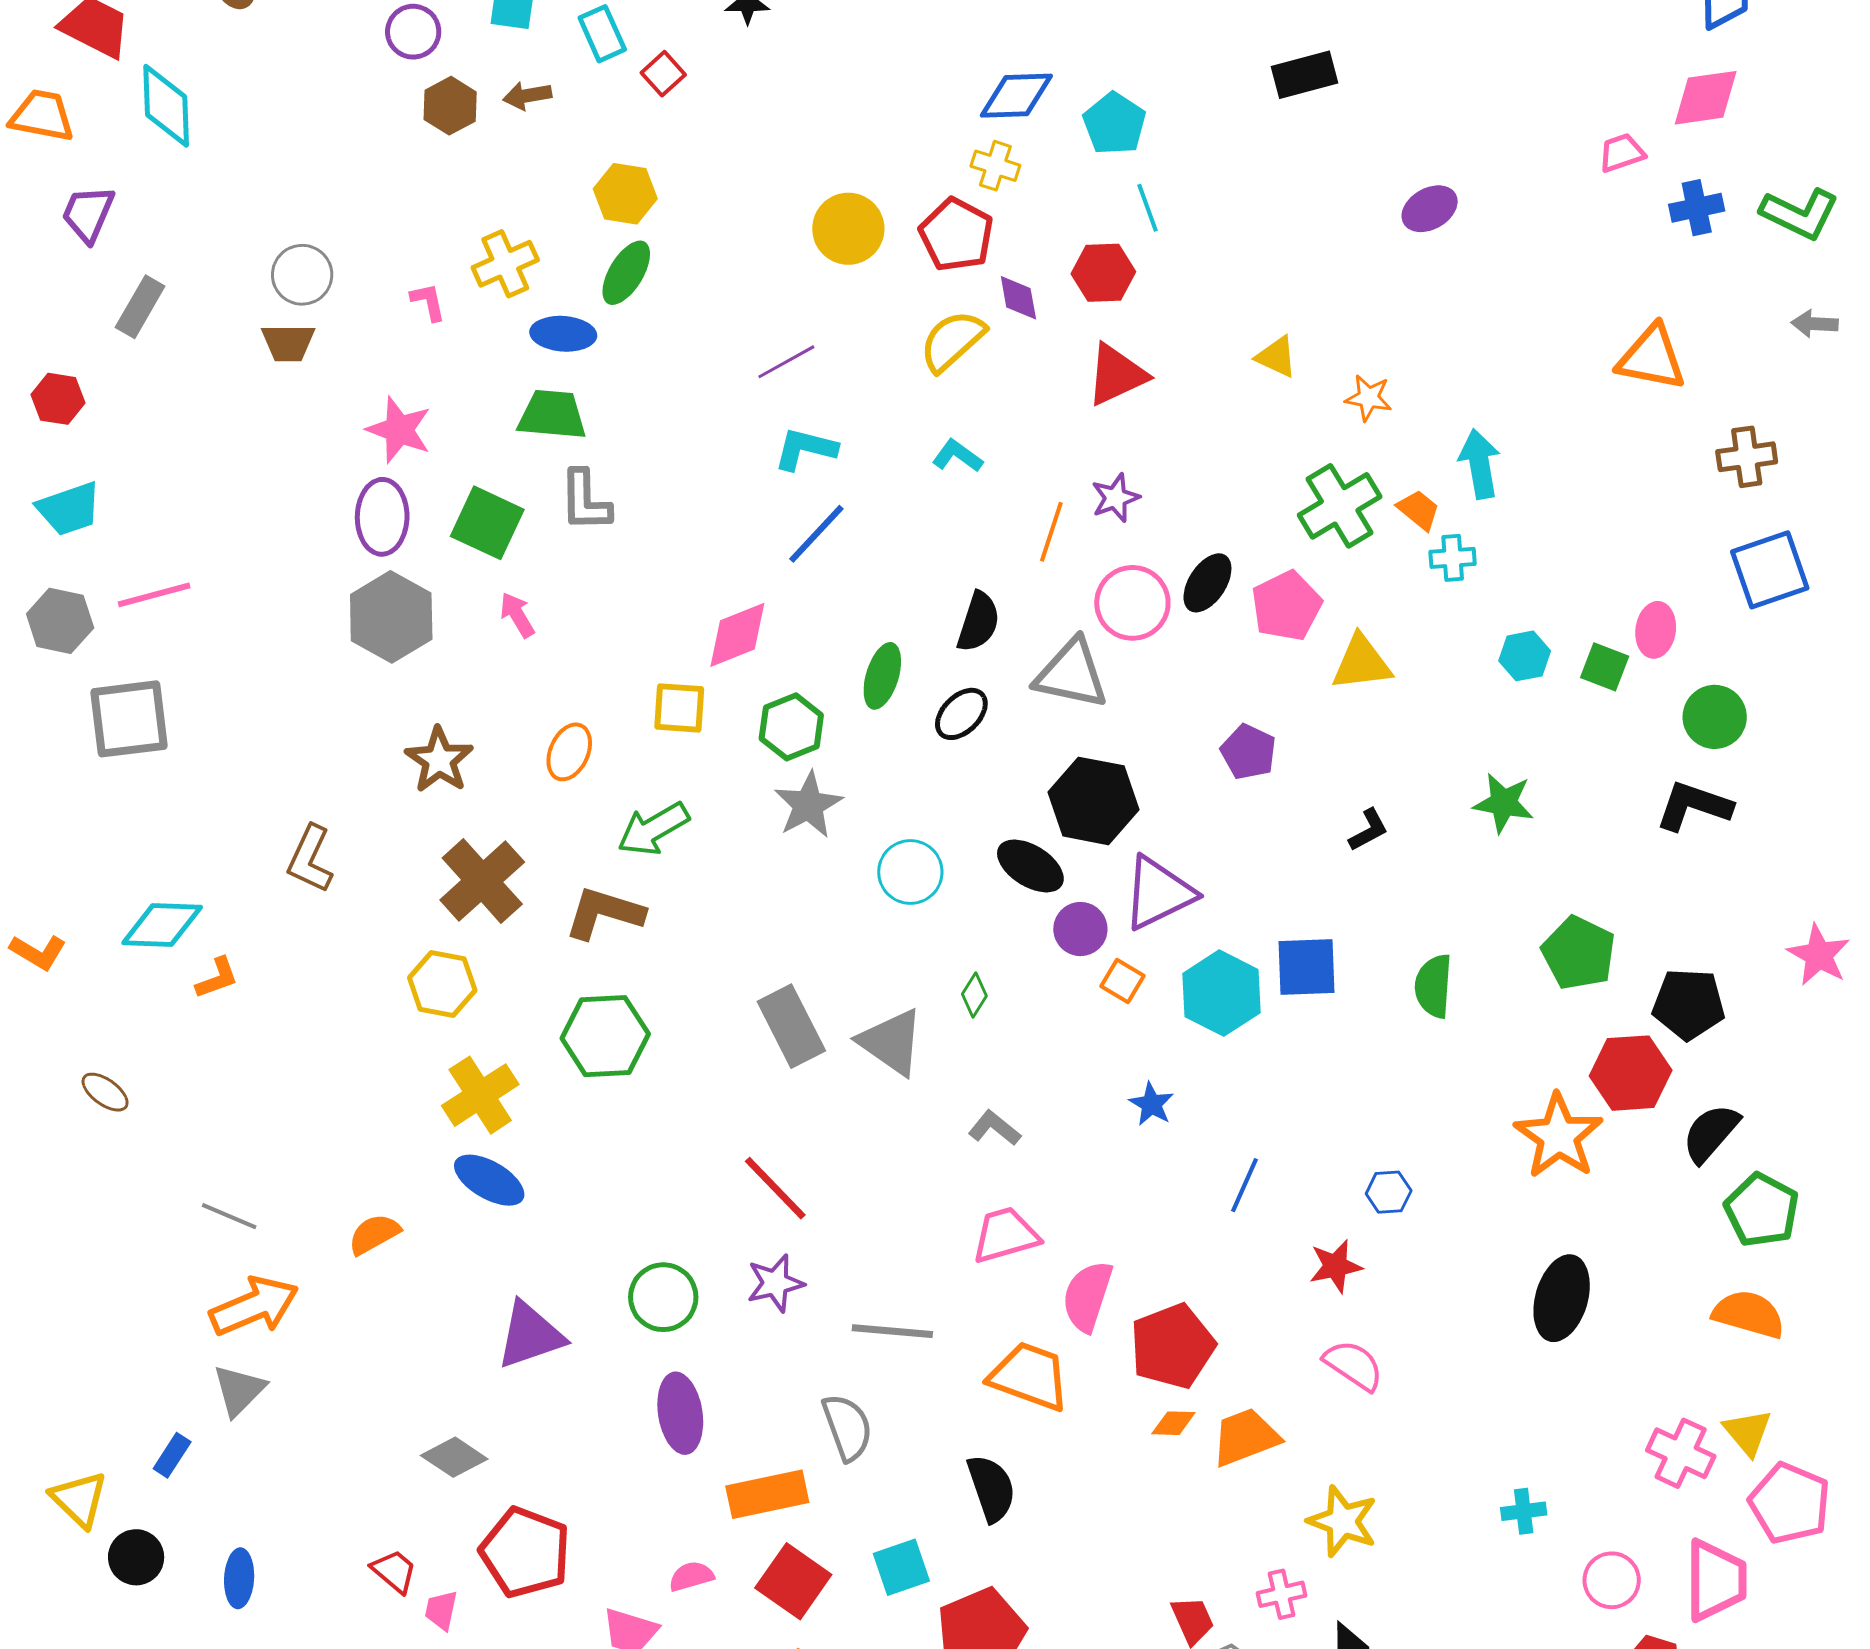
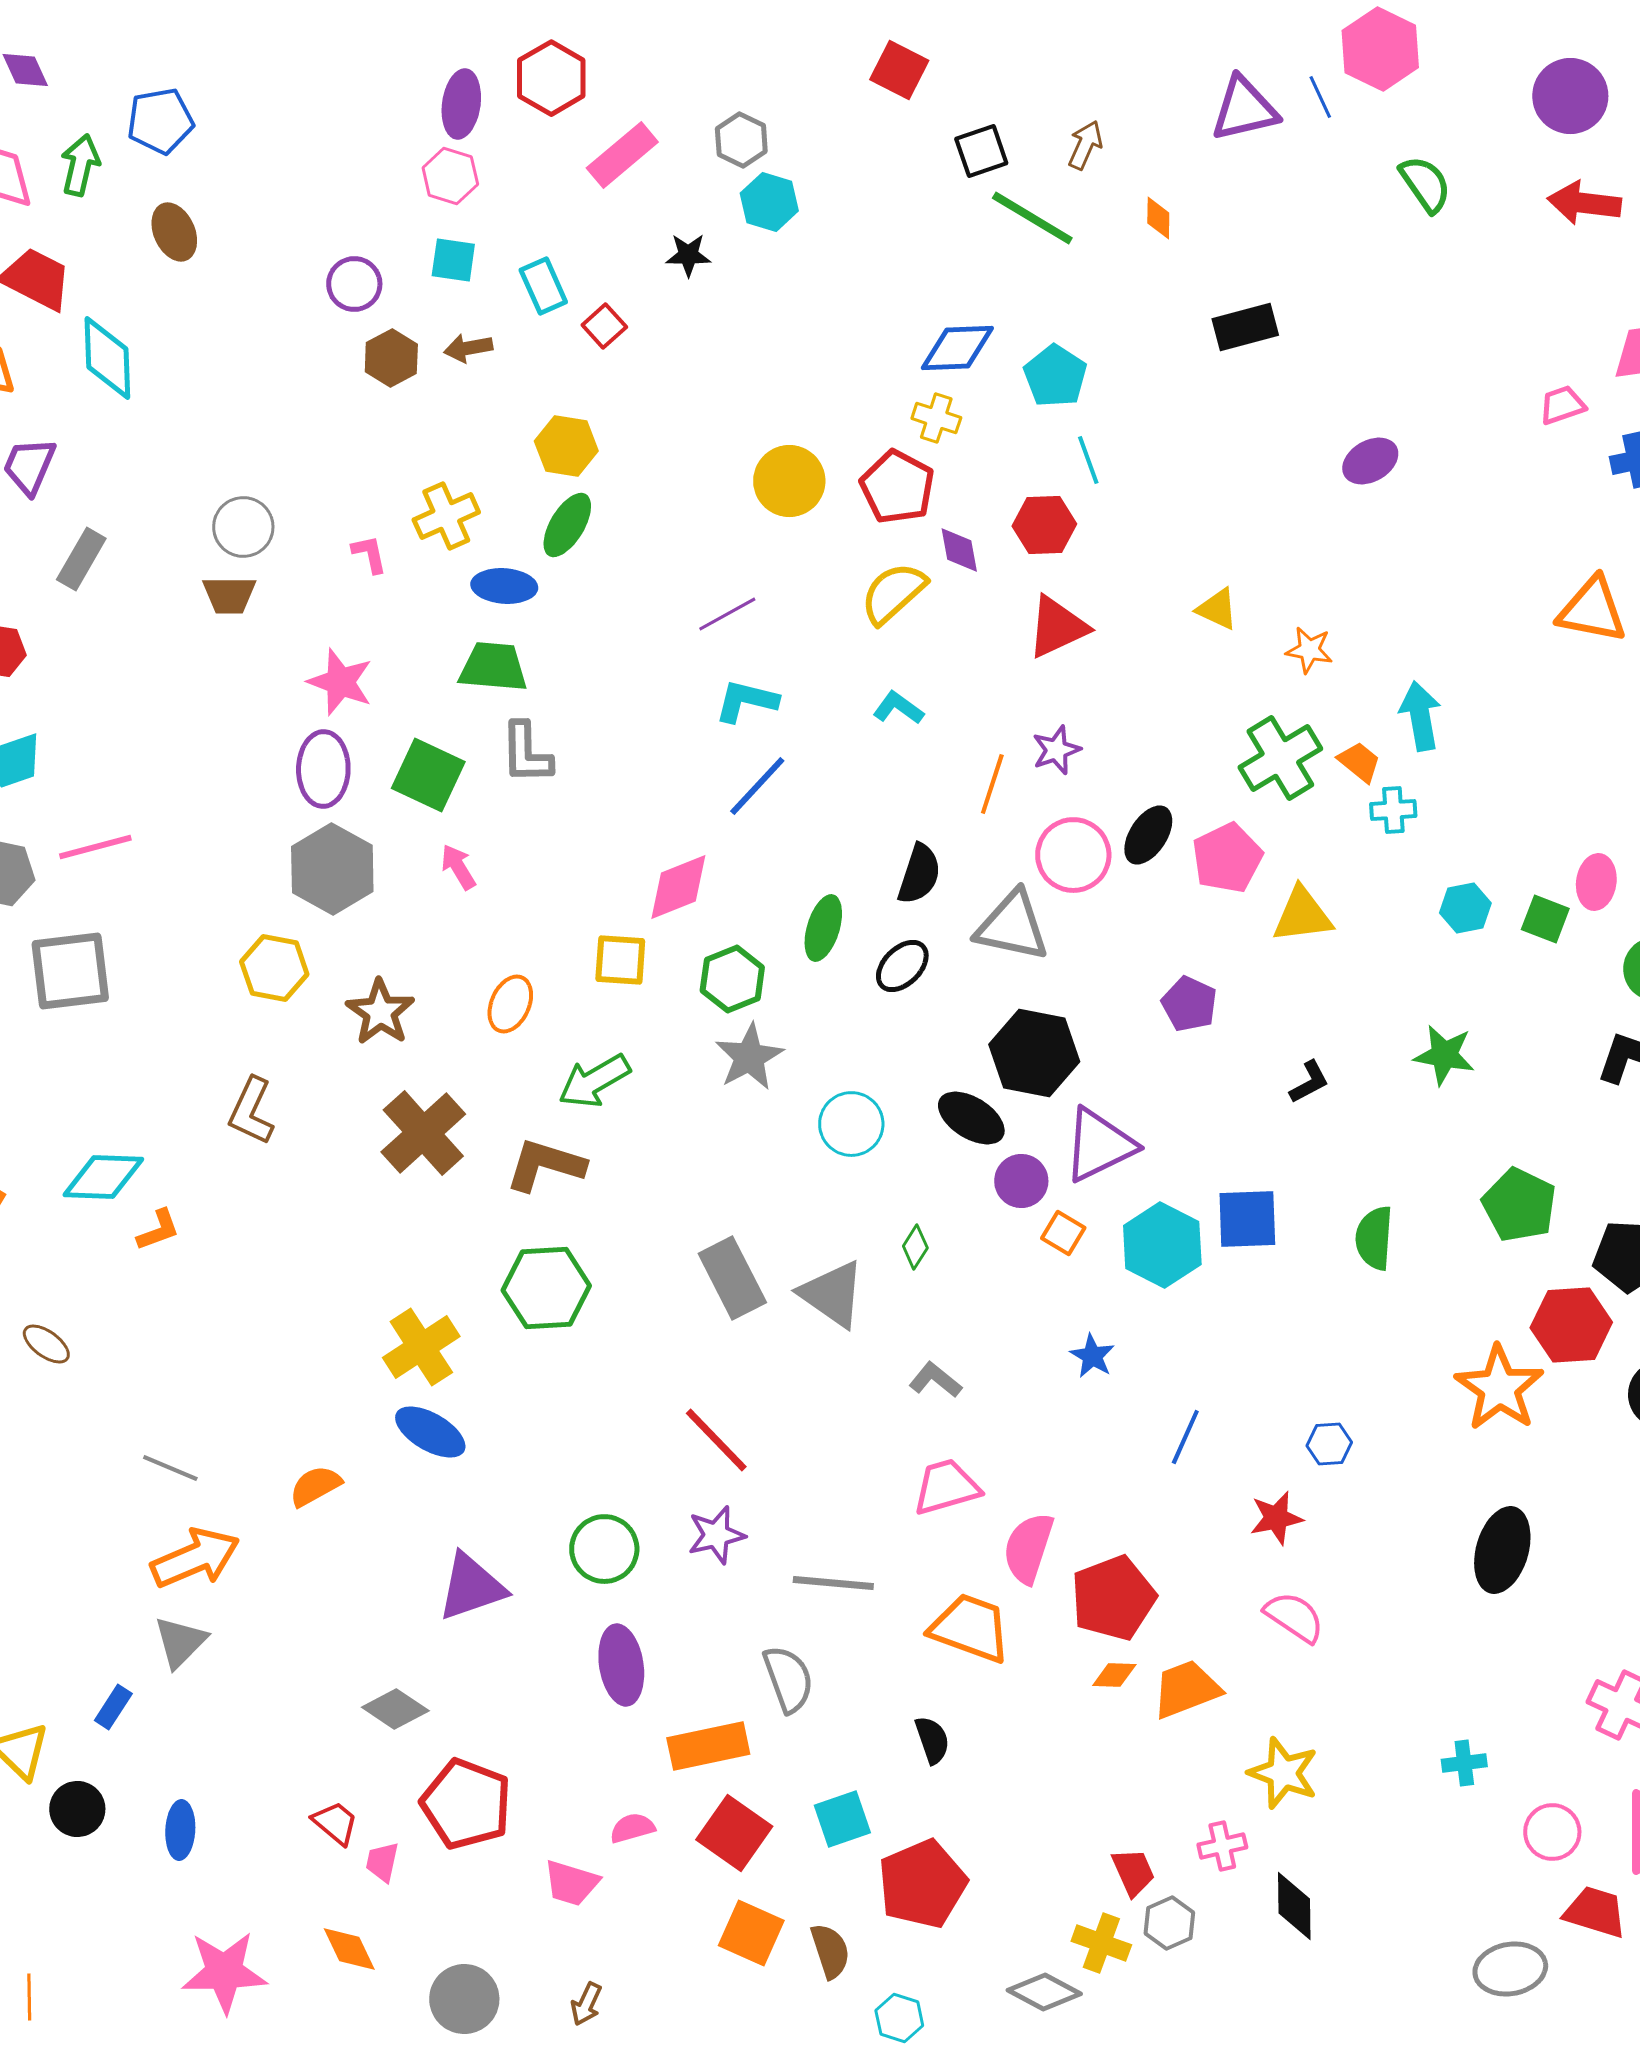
yellow hexagon: (442, 984) -> (274, 968), moved
black semicircle: (991, 1488) -> (932, 1740), size x0.7

